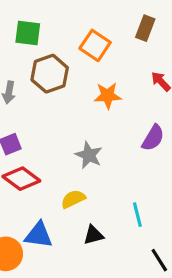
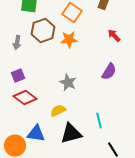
orange star: (108, 96) -> (69, 40), moved
black triangle: (93, 235) -> (71, 134), size x1.6

